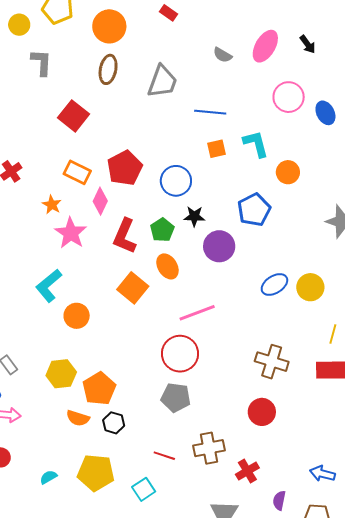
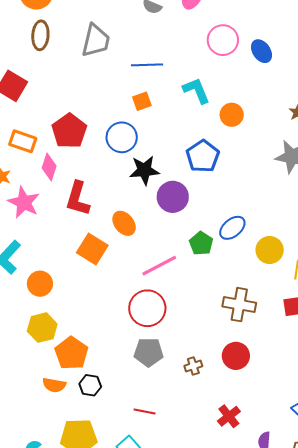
orange square: (216, 149) -> (142, 101), moved
black star: (194, 216) -> (144, 170), size x1.4
green pentagon: (162, 230) -> (201, 243), moved
yellow circle: (310, 287) -> (270, 250), moved
yellow hexagon: (61, 374) -> (42, 328), moved
brown cross: (209, 448) -> (193, 366), moved, size x0.6

